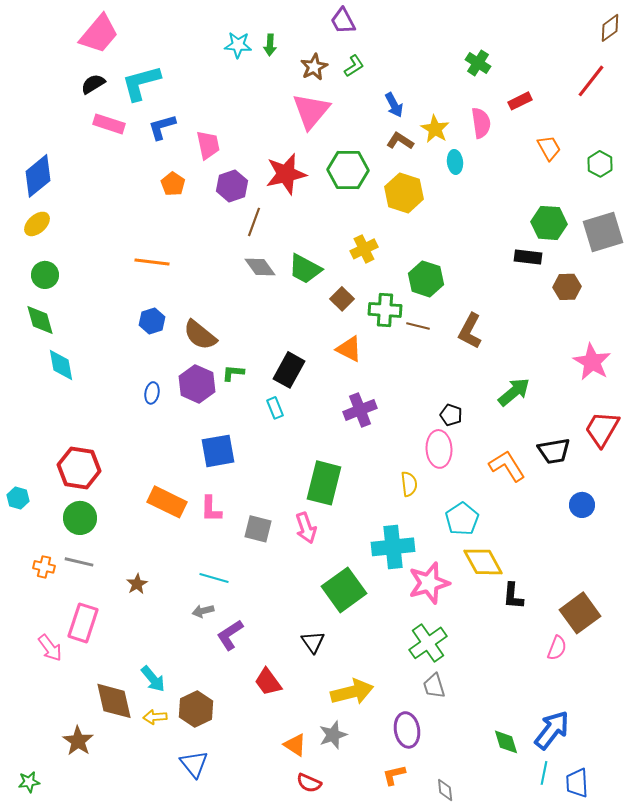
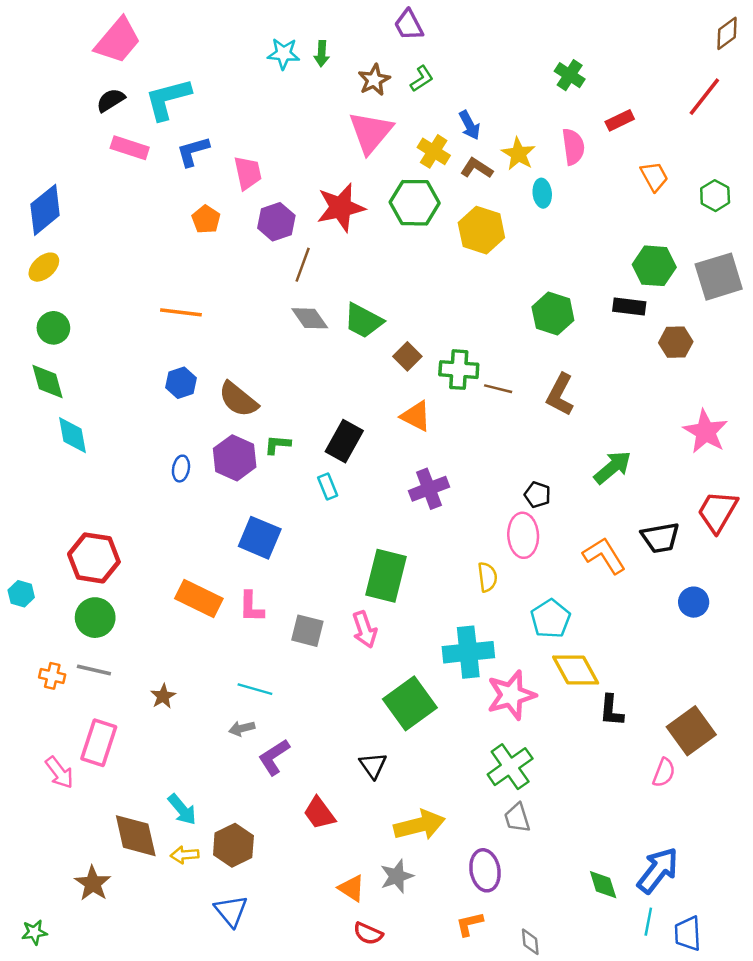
yellow cross: (364, 249) -> (434, 151), moved, turned -32
green hexagon: (426, 279) -> (553, 314), moved
blue square: (218, 451) -> (260, 538), turned 33

